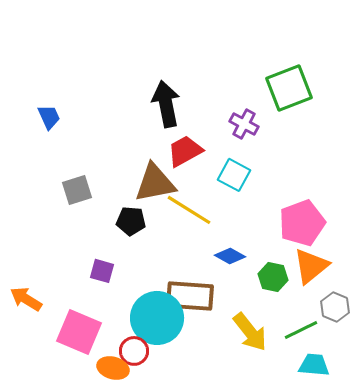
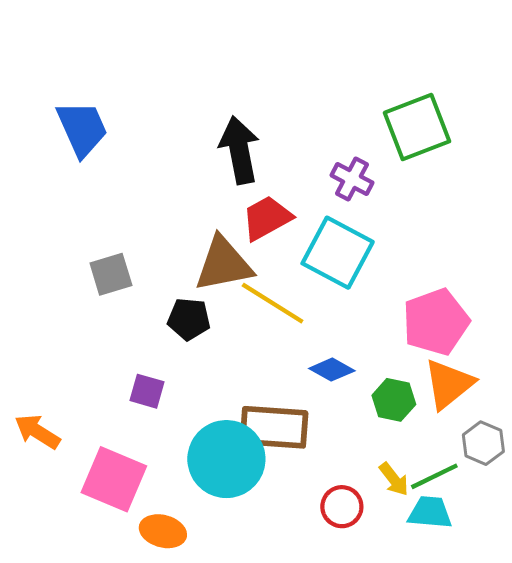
blue trapezoid: (49, 117) -> (82, 128), moved, size x1.6
cyan square: (234, 175) -> (338, 253), size x1.5
yellow arrow: (250, 332) -> (394, 479), moved, size x0.6
red circle: (134, 351) -> (342, 507), moved
cyan trapezoid: (314, 365) -> (430, 512), moved

